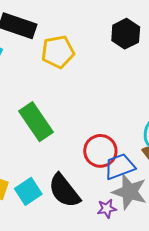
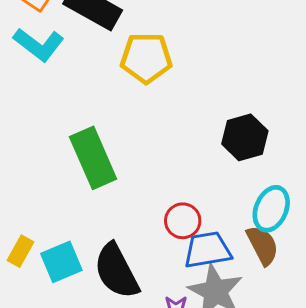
black hexagon: (126, 34) -> (245, 137), moved
red circle: (100, 151) -> (183, 221), size x0.7

